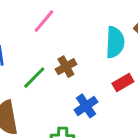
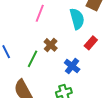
pink line: (44, 21) -> (40, 13), moved

